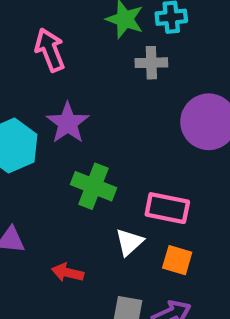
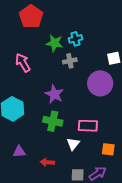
purple star: (68, 123) -> (54, 94), moved
orange square: (177, 260) -> (108, 149), moved

